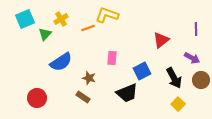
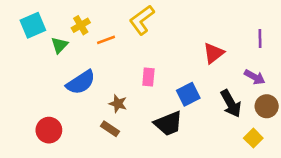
yellow L-shape: (107, 15) -> (142, 20), turned -55
orange line: (88, 28) -> (106, 40), moved
yellow square: (178, 104) -> (253, 138), moved

